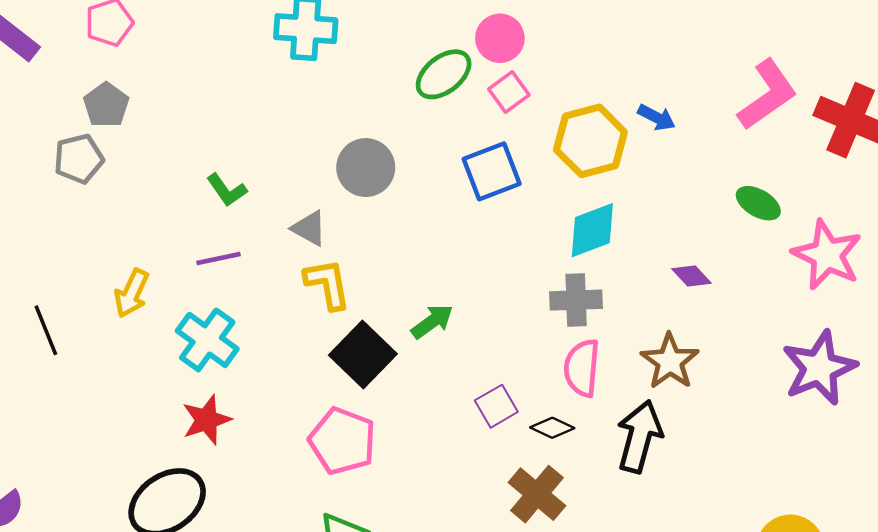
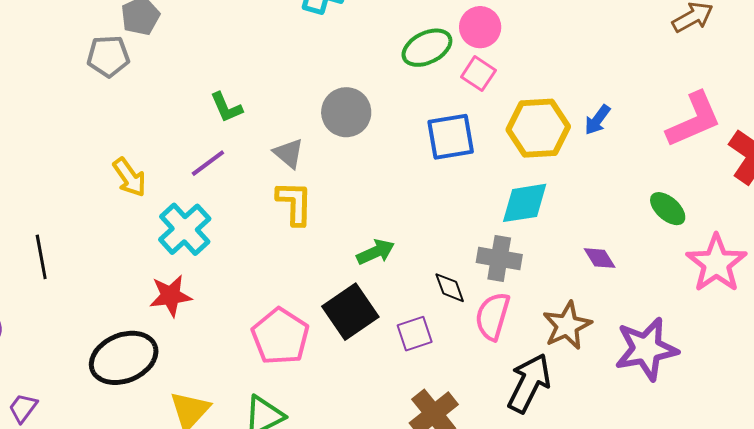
pink square: (509, 92) -> (478, 74), turned -32
blue arrow: (657, 117) -> (597, 120), turned 88
purple line: (219, 258) -> (208, 163), turned -36
yellow arrow: (132, 293) -> (130, 177), turned -72
black line: (46, 330) -> (41, 257), moved
black square: (363, 354) -> (350, 312), moved
purple star: (819, 368) -> (646, 349), moved
black diamond: (552, 428) -> (450, 288), moved, turned 33

